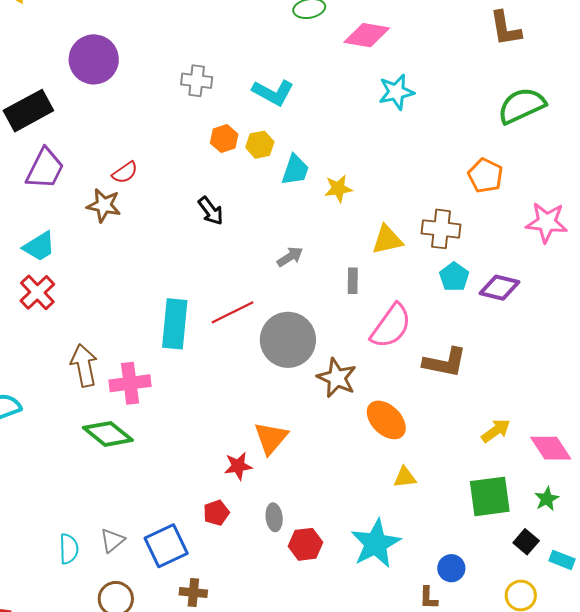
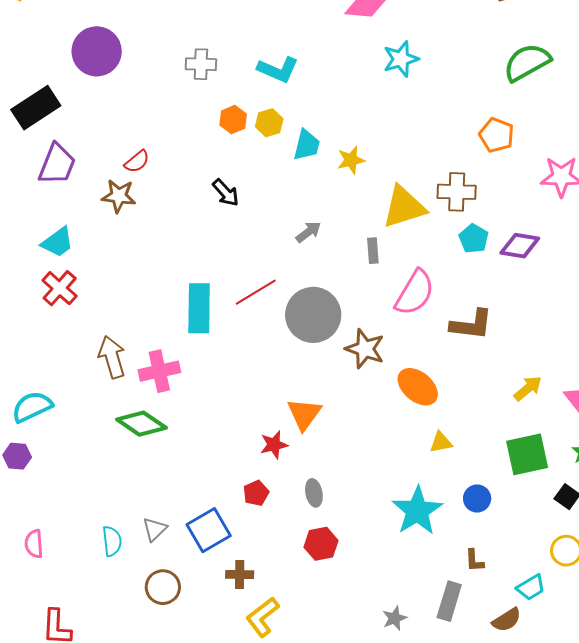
yellow triangle: (387, 240) -> (404, 207), size x1.4
red hexagon: (306, 544) -> (321, 544), moved
blue circle: (451, 568) -> (477, 499), moved

